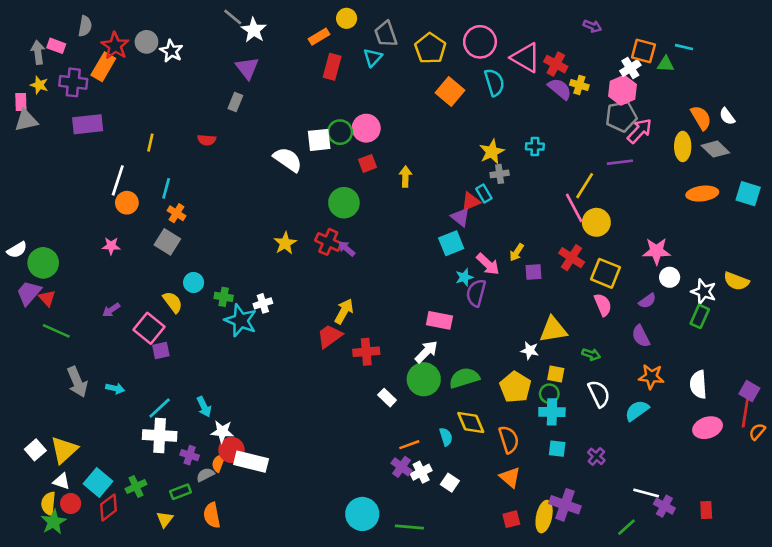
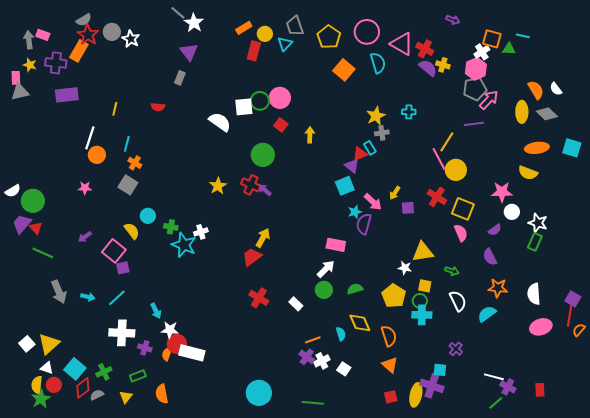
yellow circle: (347, 18) -> (265, 34), moved
gray semicircle: (85, 26) -> (84, 20), moved, turned 49
red square: (367, 163) -> (281, 125), turned -32
yellow semicircle: (736, 281) -> (528, 173), moved
red cross: (366, 352) -> (259, 298), moved, turned 36
green semicircle: (464, 378) -> (355, 289), size x0.7
green circle: (424, 379) -> (324, 290), size x0.7
cyan line: (160, 408) -> (117, 298), moved
cyan square: (557, 449) -> (440, 370), moved
gray semicircle: (205, 475) -> (97, 395), moved
cyan circle: (362, 514) -> (259, 393), moved
green line: (626, 527) -> (496, 403), moved

